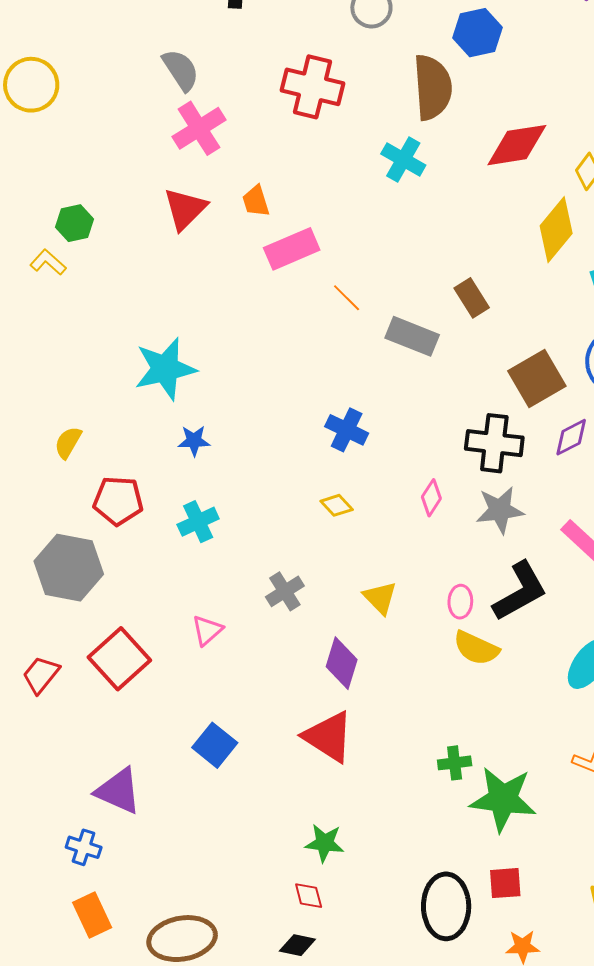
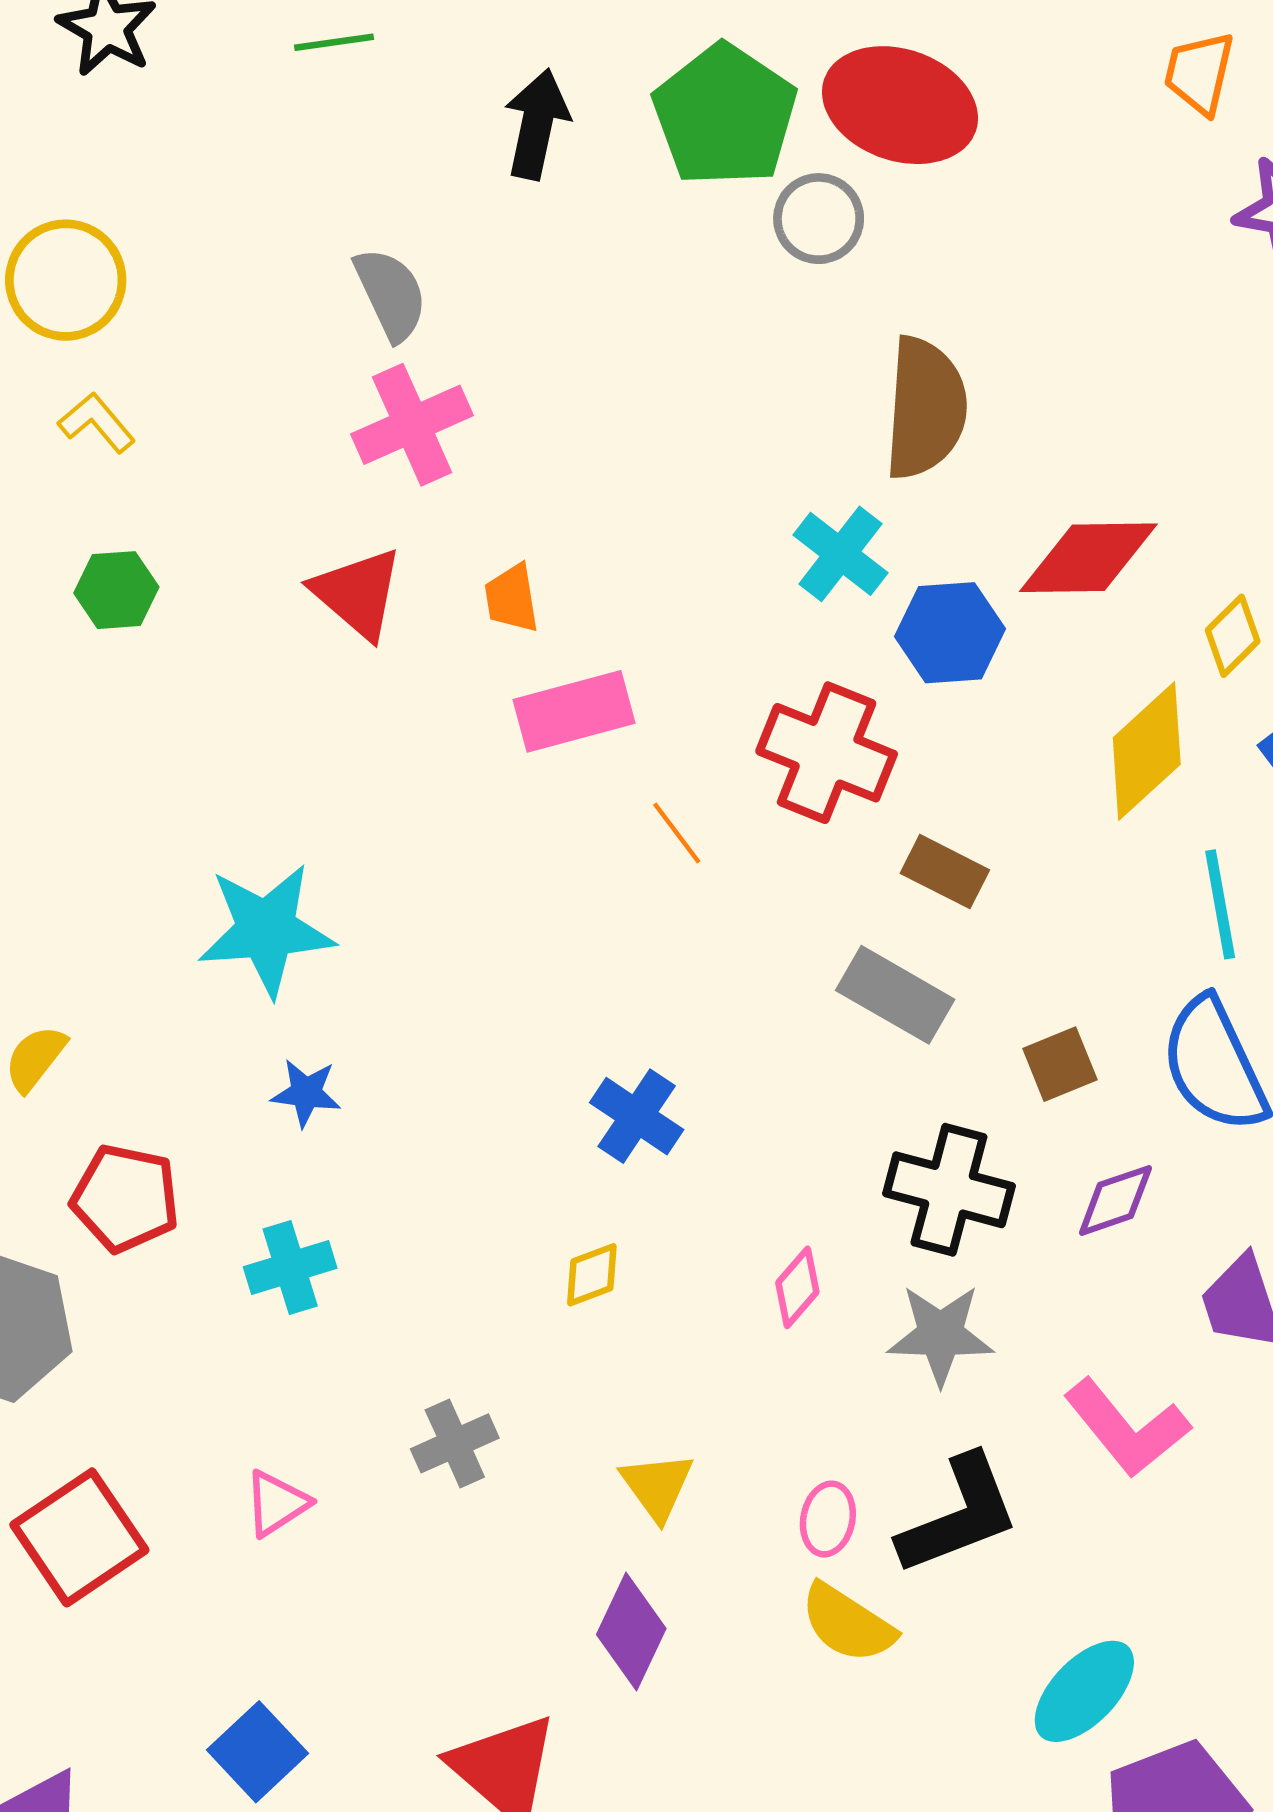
blue hexagon: (478, 33) -> (950, 633), moved
red cross: (312, 87) -> (827, 753), moved
red triangle: (185, 209) -> (358, 593), turned -42
yellow L-shape: (48, 262) -> (97, 423), moved
brown rectangle: (472, 298) -> (945, 872), turned -39
gray rectangle: (412, 336) -> (895, 995), moved
brown square: (537, 379) -> (1060, 1064), size x0.6
yellow diamond: (337, 505) -> (592, 1275), turned -76
purple diamond: (342, 663) -> (631, 1631), moved

